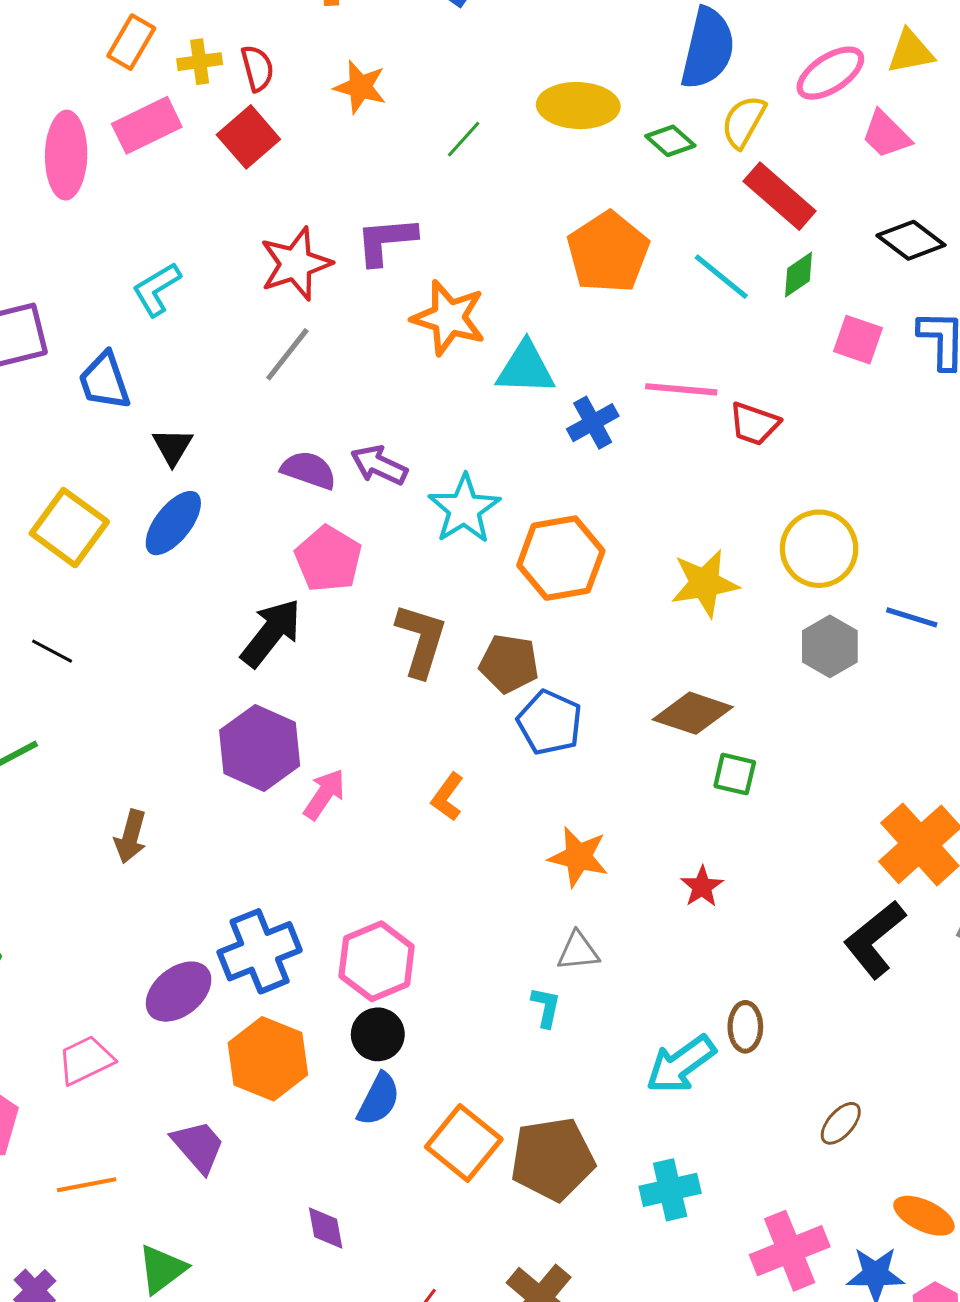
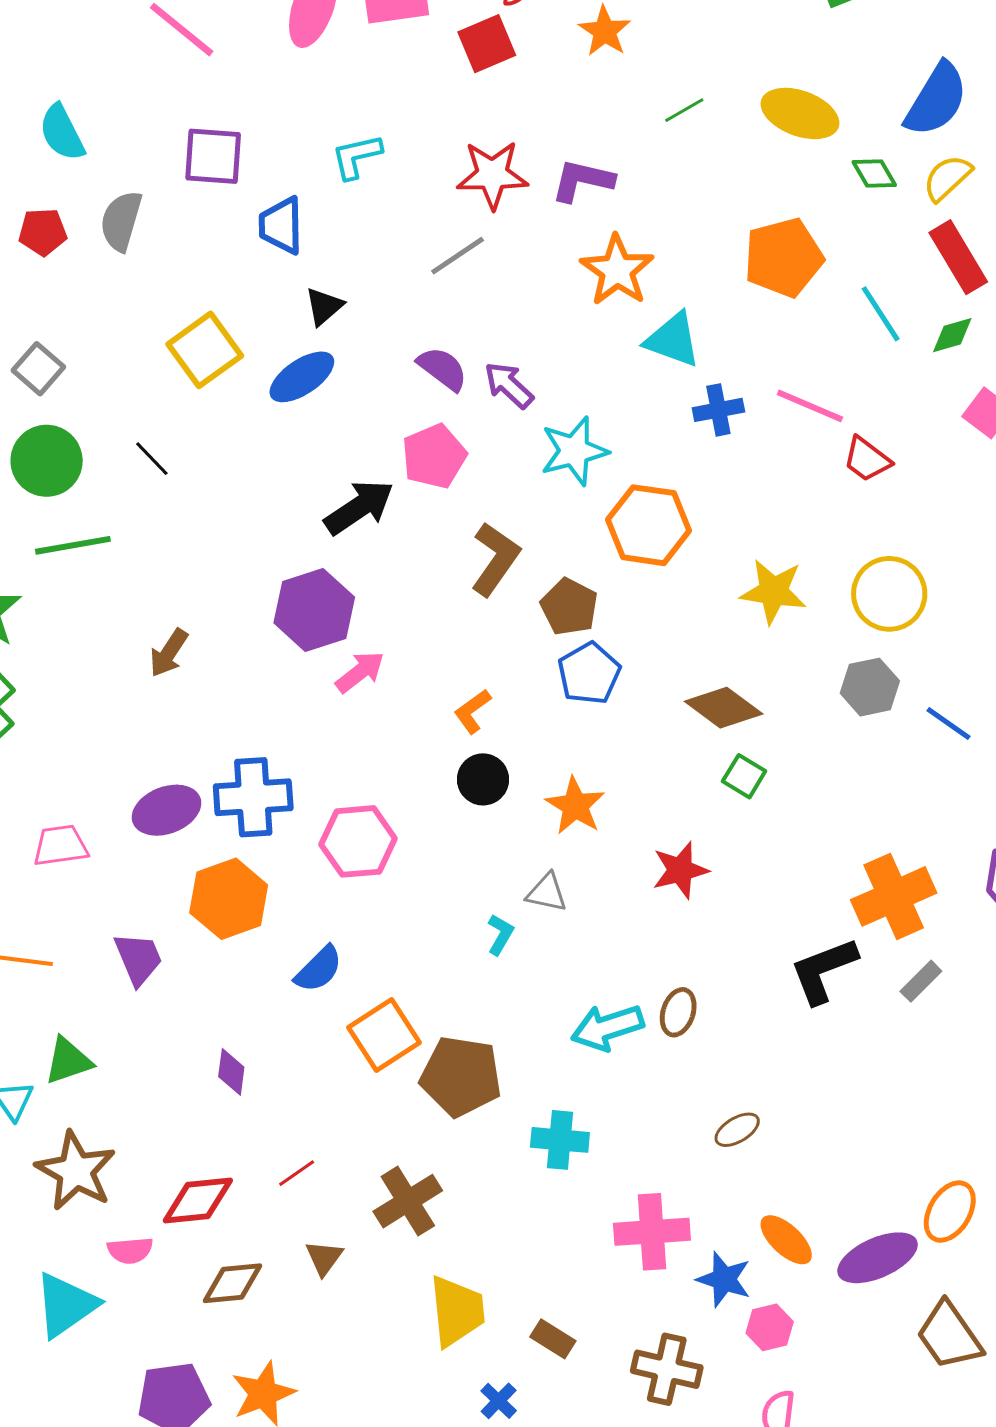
blue line: (912, 617) -> (949, 723), moved
red star: (702, 887) -> (680, 870), size x1.4
black circle: (378, 1034) -> (483, 779), moved

